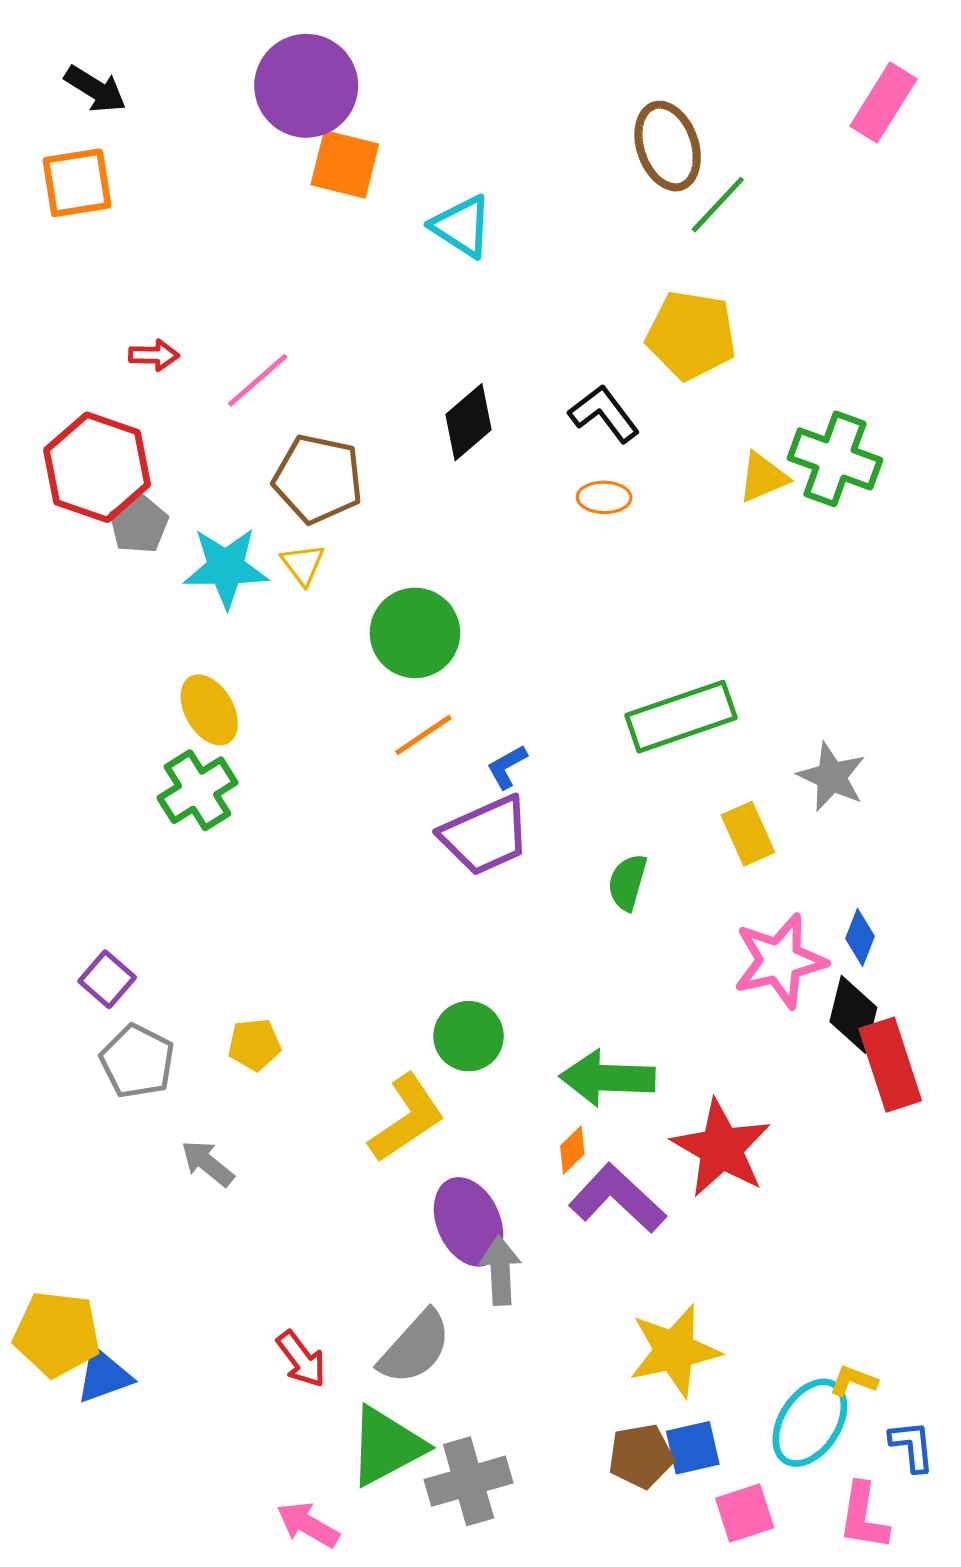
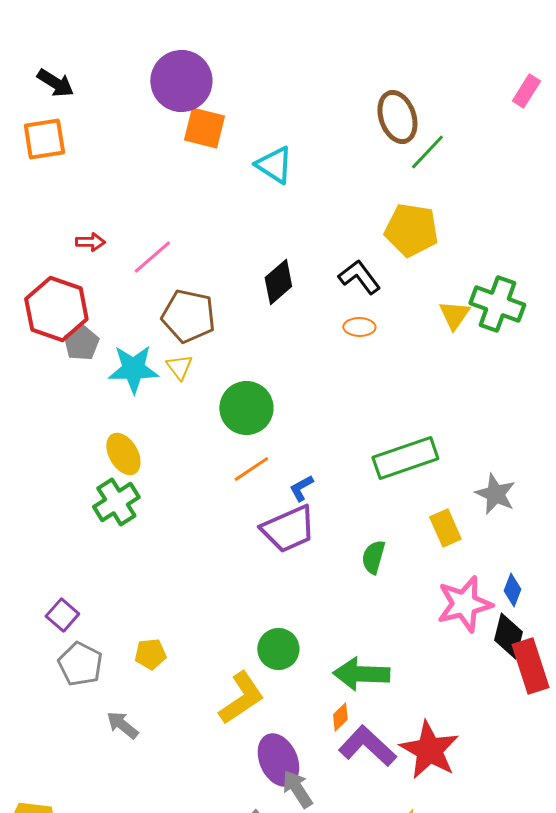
pink rectangle: (883, 103) -> (526, 91), size x0.7
yellow triangle: (763, 477) -> (454, 315), turned -32
red star: (721, 1148) -> (429, 750), moved
gray arrow: (500, 1270) -> (297, 789), turned -30

